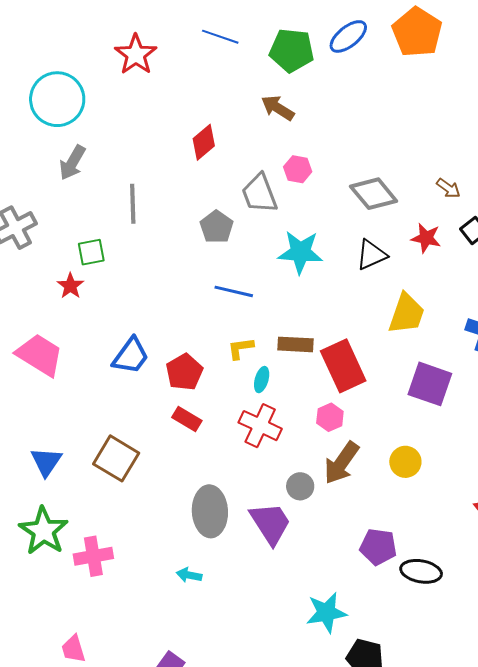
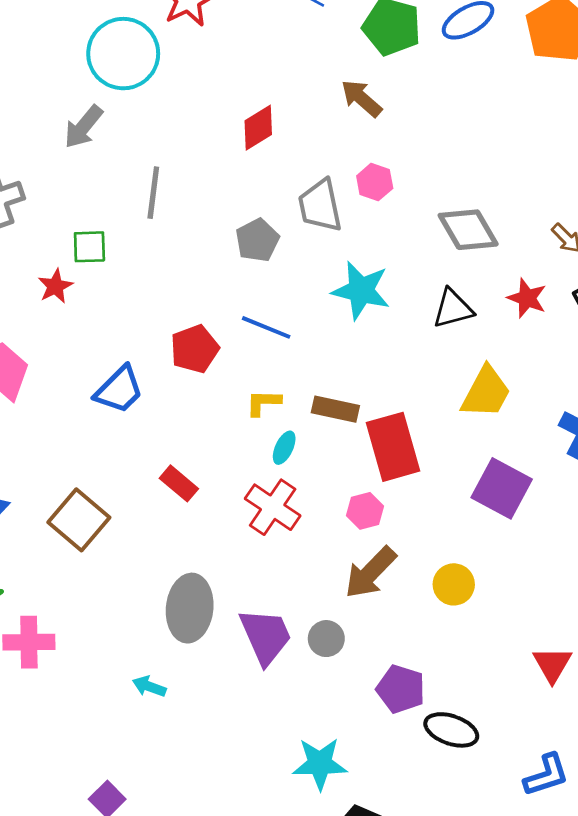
cyan circle: (57, 99) -> (123, 54), moved
red pentagon: (184, 372) -> (195, 349), moved
gray circle: (300, 486) -> (326, 639), moved

